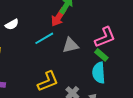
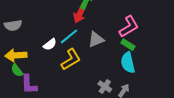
white semicircle: (12, 24) -> (50, 44), moved
yellow L-shape: (48, 81) -> (71, 59), moved

